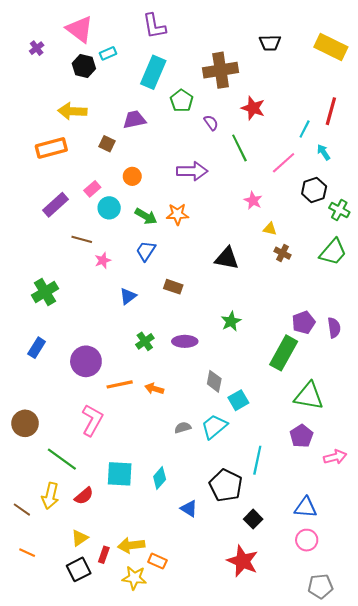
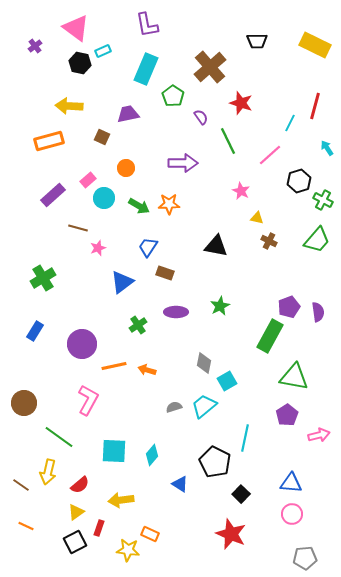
brown cross: (221, 70) -> (210, 67), turned -32
cyan arrow: (324, 152) -> (327, 148), moved
blue trapezoid: (146, 251) -> (148, 247), moved
blue triangle: (128, 296) -> (122, 282), size x1.4
purple ellipse: (185, 341) -> (176, 312), moved
red semicircle: (84, 496) -> (80, 485), moved
yellow arrow: (131, 545) -> (121, 500), moved

